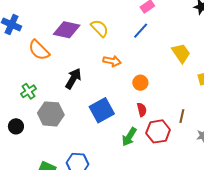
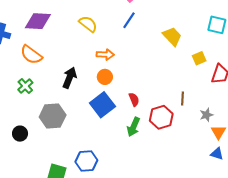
purple diamond: (67, 30) -> (38, 21), moved
orange circle: (140, 83) -> (105, 77), moved
green cross: (28, 91) -> (25, 86), moved
red semicircle: (142, 110) -> (134, 99), moved

